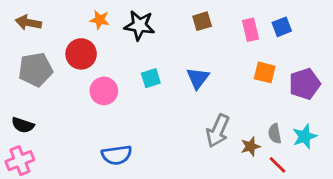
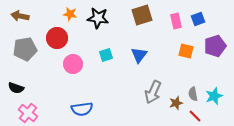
brown square: (202, 21) -> (142, 15), size x1.5
purple pentagon: (305, 84) -> (215, 46), moved
pink cross: (20, 161) -> (28, 113), moved, turned -30

